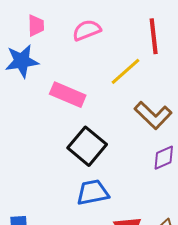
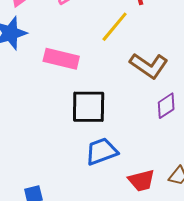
black square: (87, 146) -> (89, 107), turned -30

